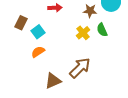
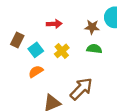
green semicircle: (102, 30) -> (94, 49), moved, turned 120
yellow cross: (83, 33) -> (62, 51), moved

